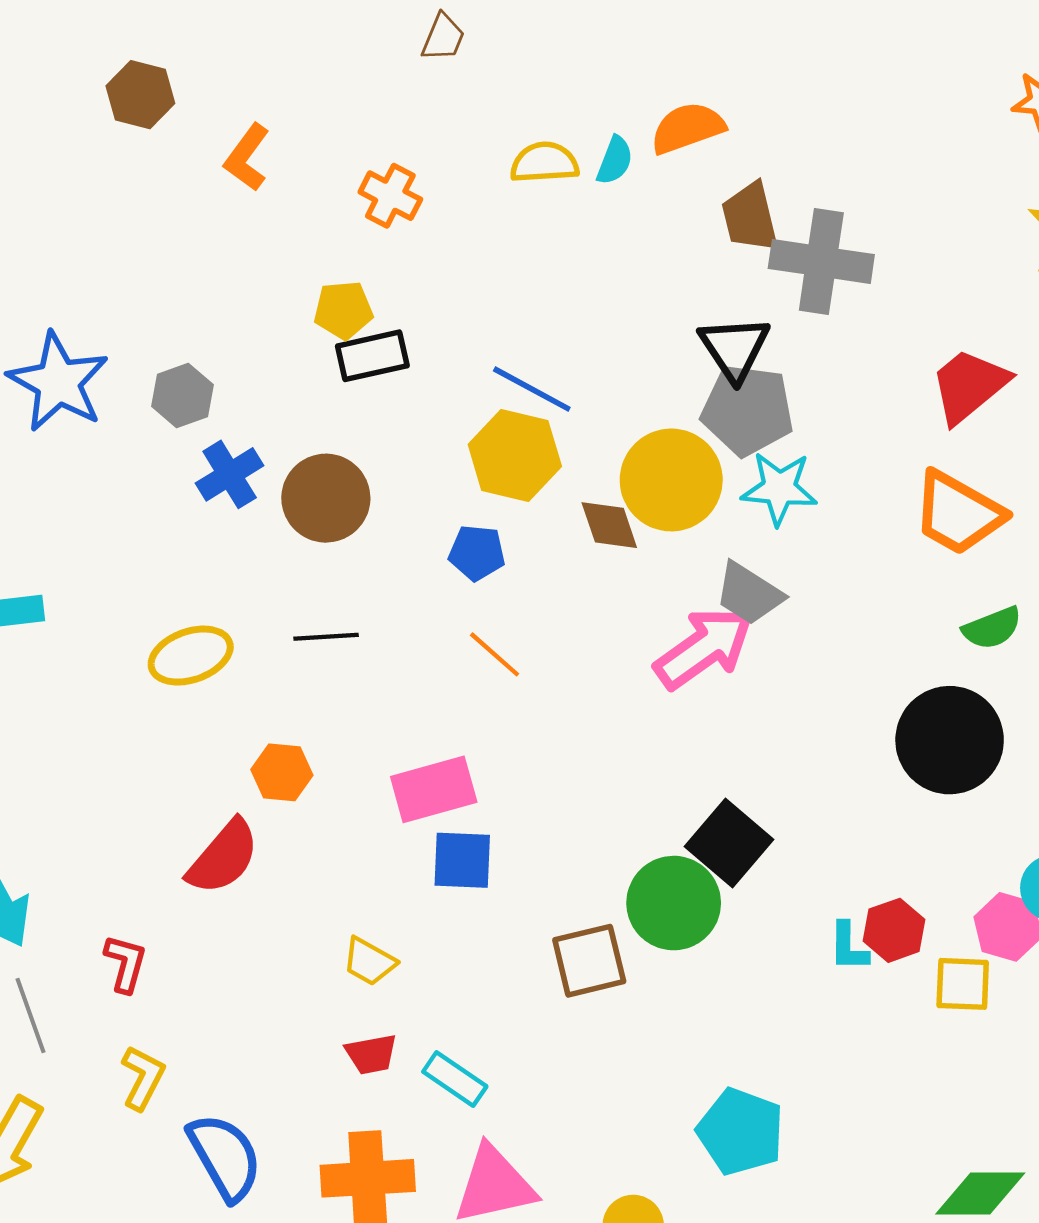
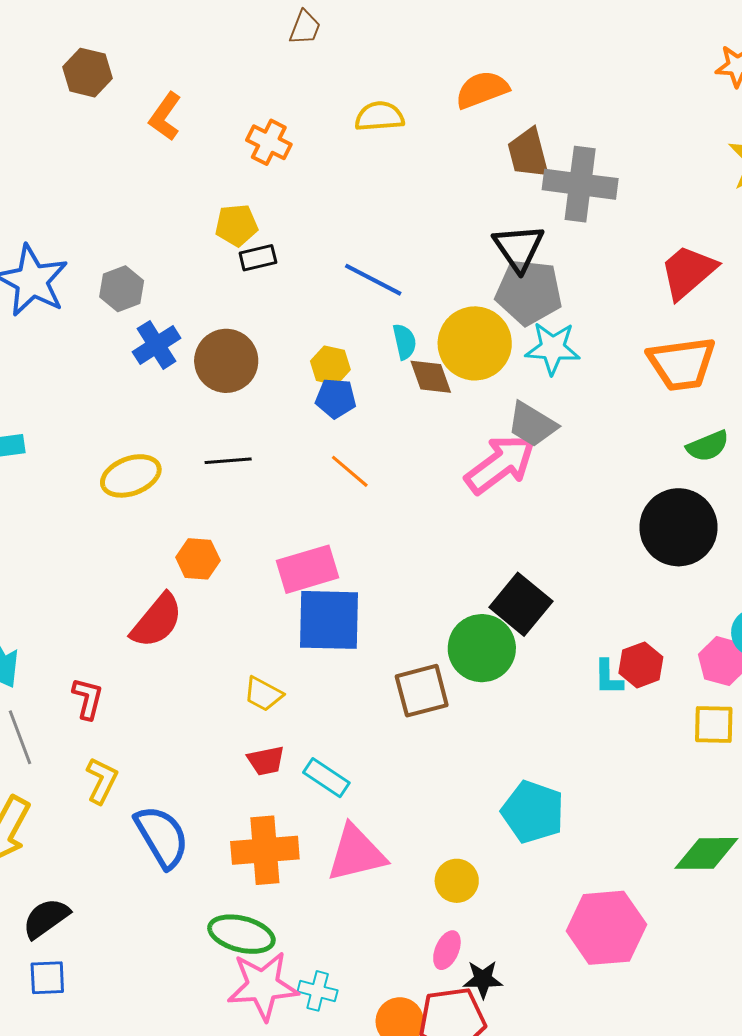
cyan semicircle: (615, 160) -> (404, 342), moved, turned -33
black rectangle: (372, 356) -> (258, 258), size x0.7
yellow hexagon: (515, 455) -> (330, 365), moved, size x0.6
orange trapezoid: (958, 513) -> (682, 364), turned -36
blue square: (462, 860) -> (329, 620), size x1.5
yellow square: (963, 984) -> (714, 724), moved

